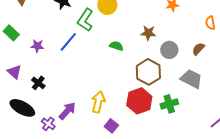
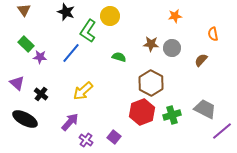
green rectangle: (11, 33) -> (26, 44), moved
gray circle: (169, 50) -> (172, 48), moved
gray trapezoid: (191, 79) -> (205, 109), moved
yellow arrow: (98, 102) -> (83, 91), moved, turned -145
purple cross: (48, 124) -> (86, 140), moved

